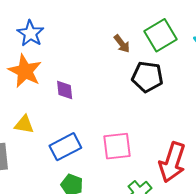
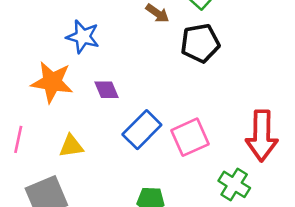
blue star: (30, 33) -> (83, 37), moved
blue rectangle: (65, 147) -> (142, 130), moved

